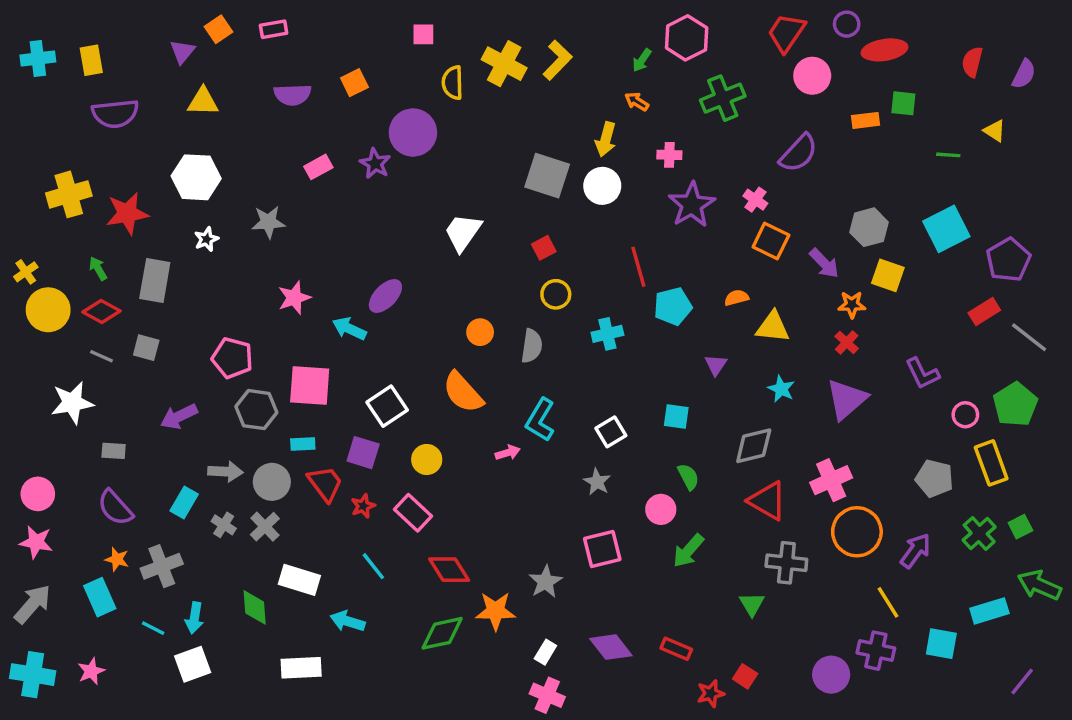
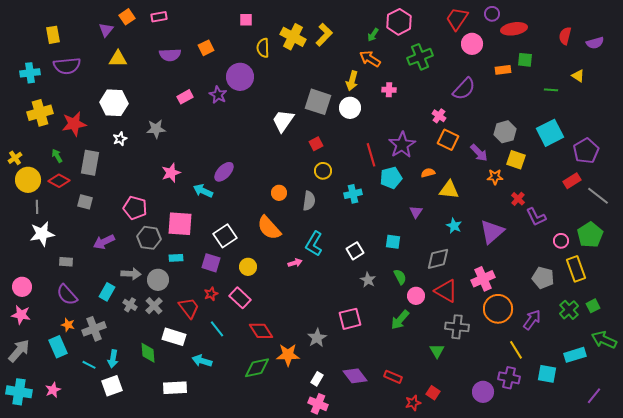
cyan cross: (38, 59) -> (30, 73), moved
purple semicircle: (1024, 74) -> (595, 43), turned 48
orange arrow: (637, 102) -> (370, 59), size x1.5
purple star: (692, 205) -> (402, 145), moved
white trapezoid: (463, 232) -> (283, 121), moved
red cross: (847, 342) -> (518, 199), moved
gray line: (101, 356) -> (37, 207), moved, turned 64
gray star: (597, 482) -> (368, 280), moved
red trapezoid: (325, 484) -> (189, 308), moved
pink circle: (661, 509) -> (416, 296), moved

